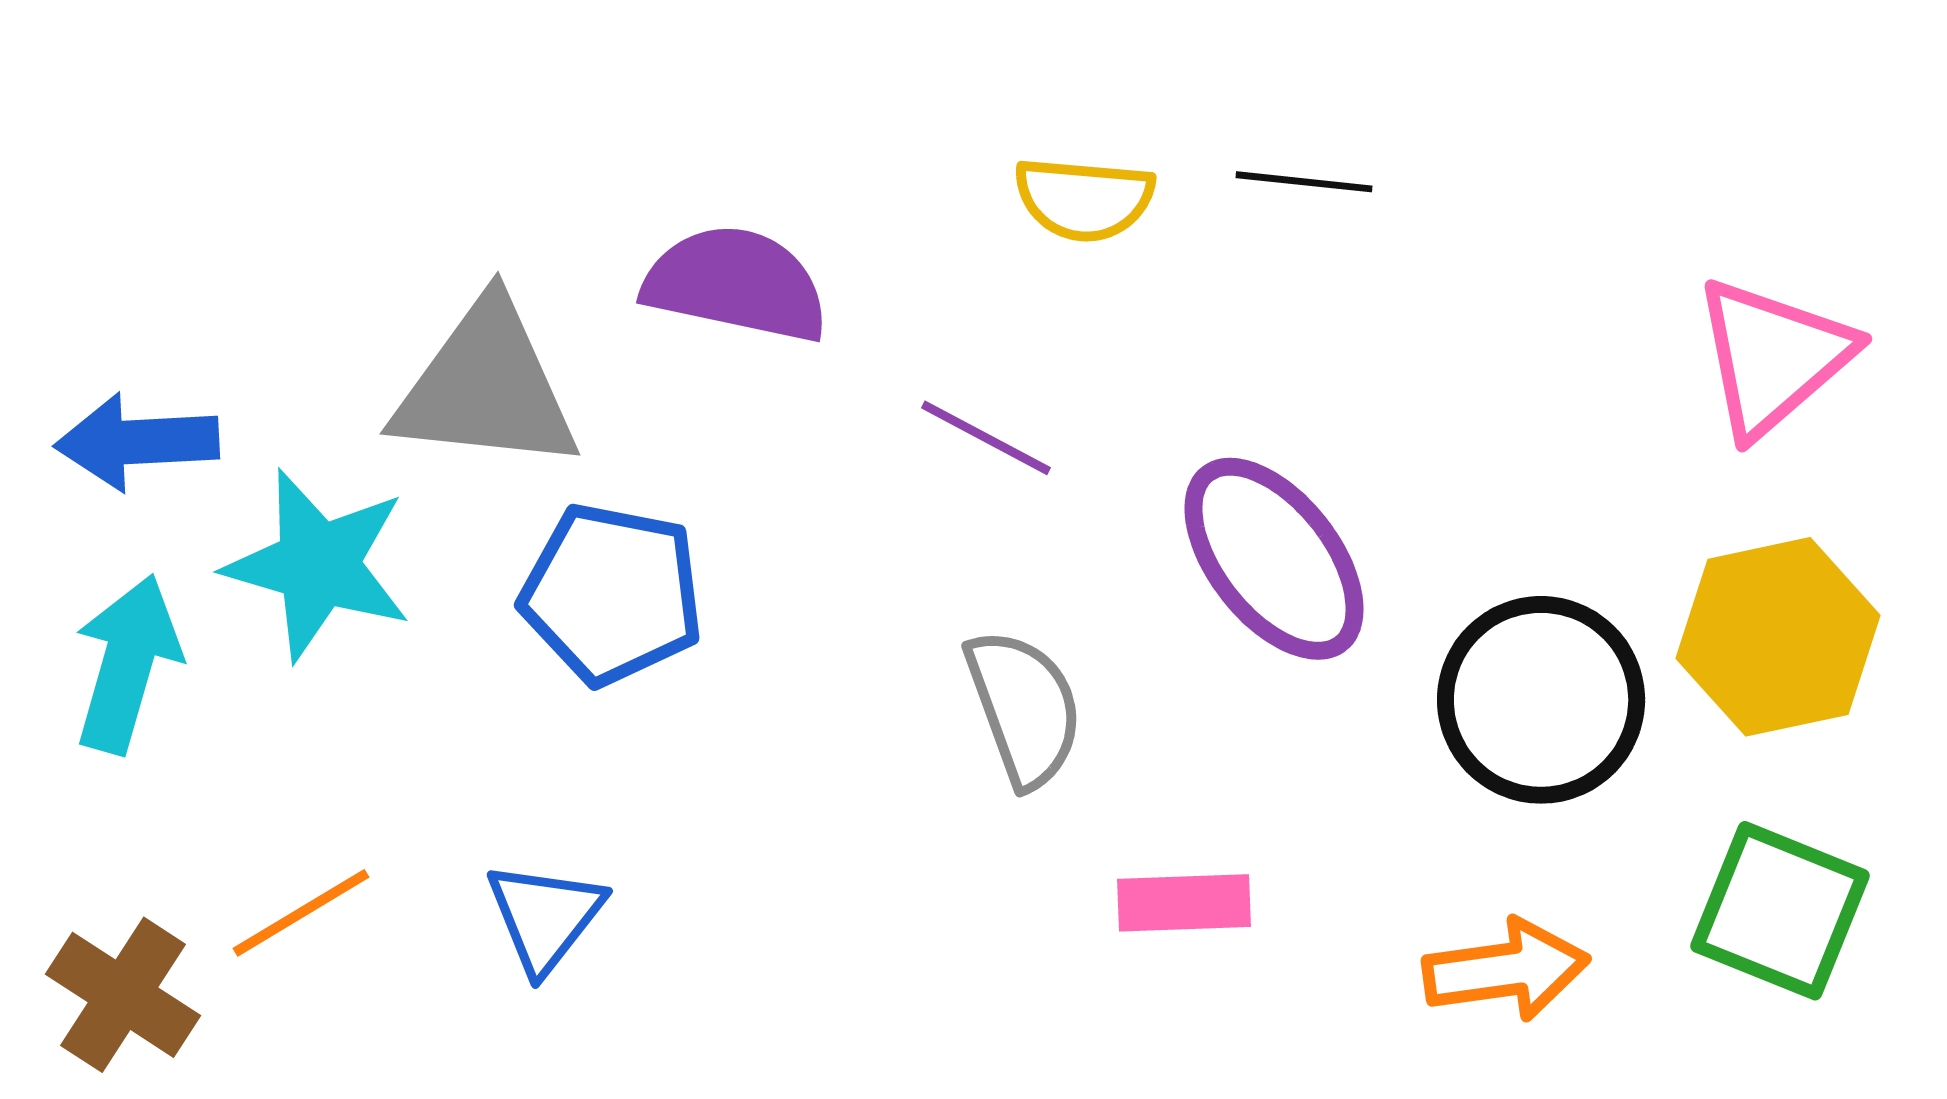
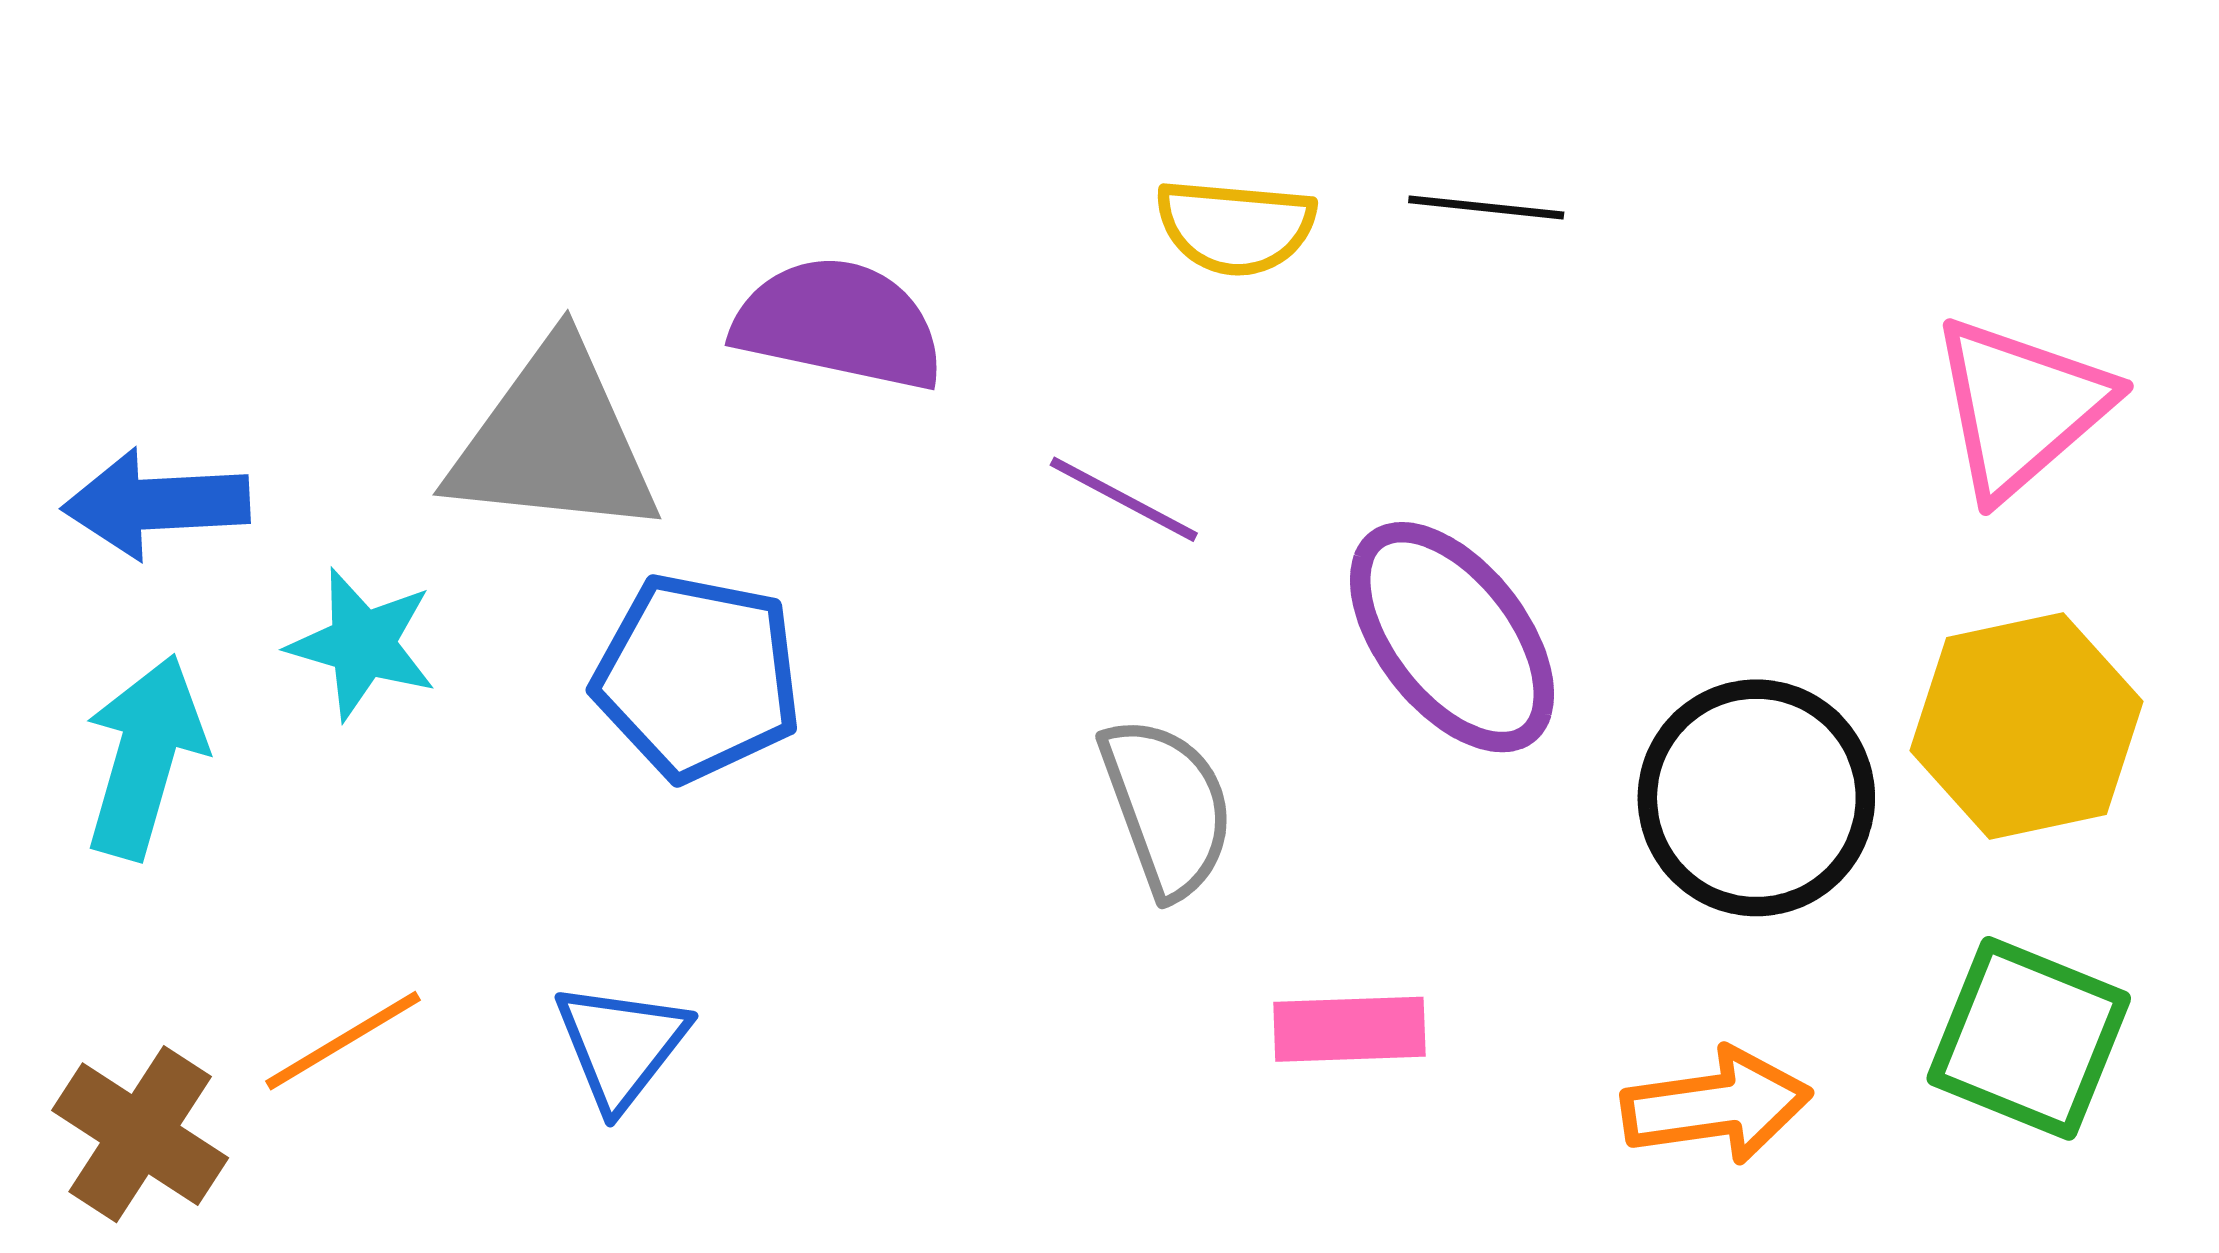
cyan star: (318, 565) -> (362, 644), size x0.7

